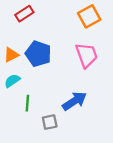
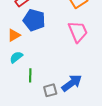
blue pentagon: (38, 54) -> (34, 20), moved
blue arrow: (75, 101) -> (72, 83), moved

